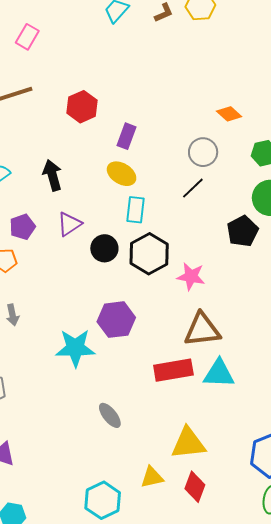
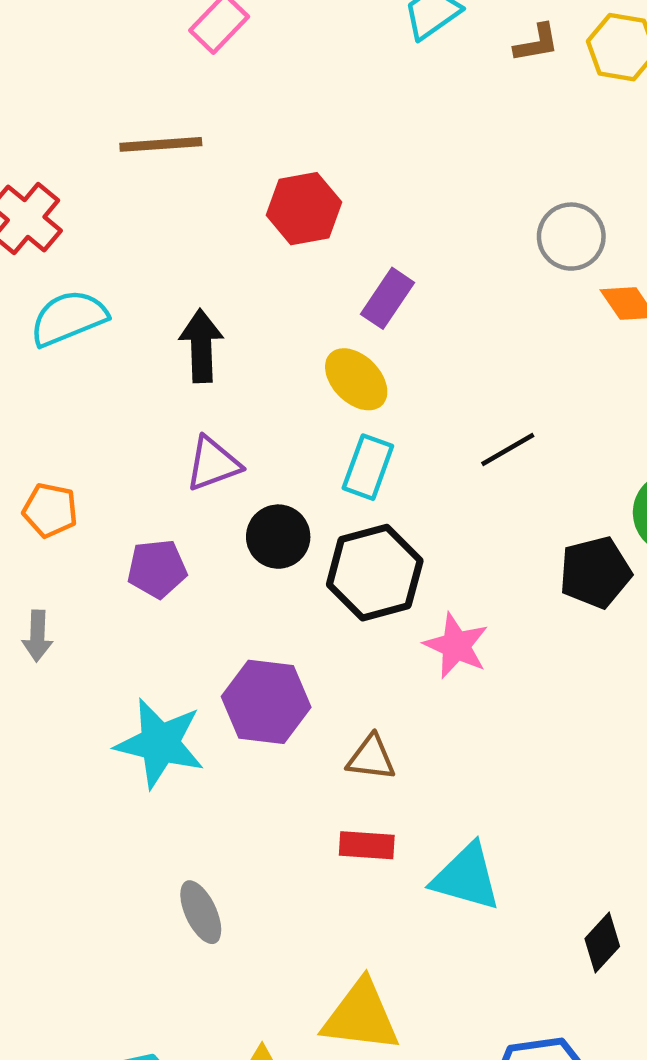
gray circle: (203, 152) -> (571, 237), moved
purple pentagon: (22, 227) -> (157, 569), moved
brown triangle: (202, 330) -> (371, 758), moved, size x0.6
red rectangle: (173, 370) -> (367, 845), size x0.6

